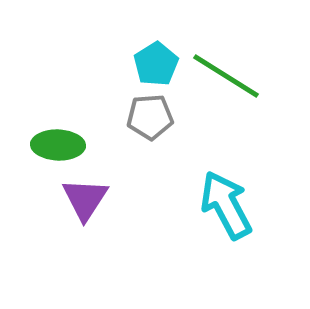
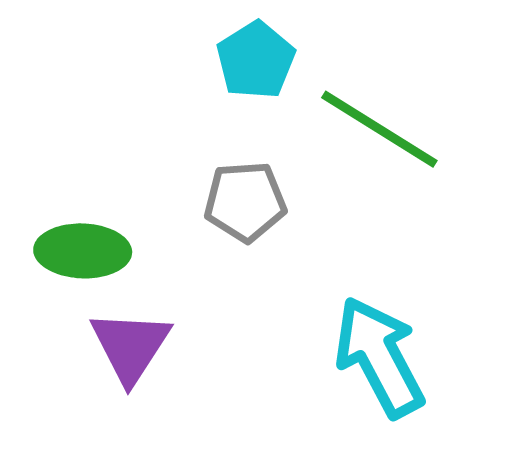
cyan pentagon: (156, 64) -> (256, 60), moved

